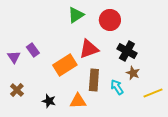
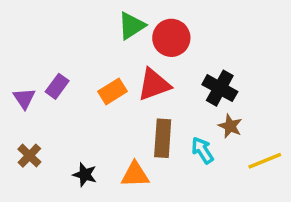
red circle: (110, 20) -> (171, 38), moved
purple rectangle: (33, 50) -> (57, 86), turned 72
orange rectangle: (65, 65) -> (112, 91), moved, size x0.7

